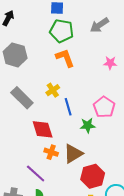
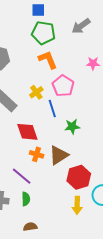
pink pentagon: (104, 107) -> (63, 86), moved

